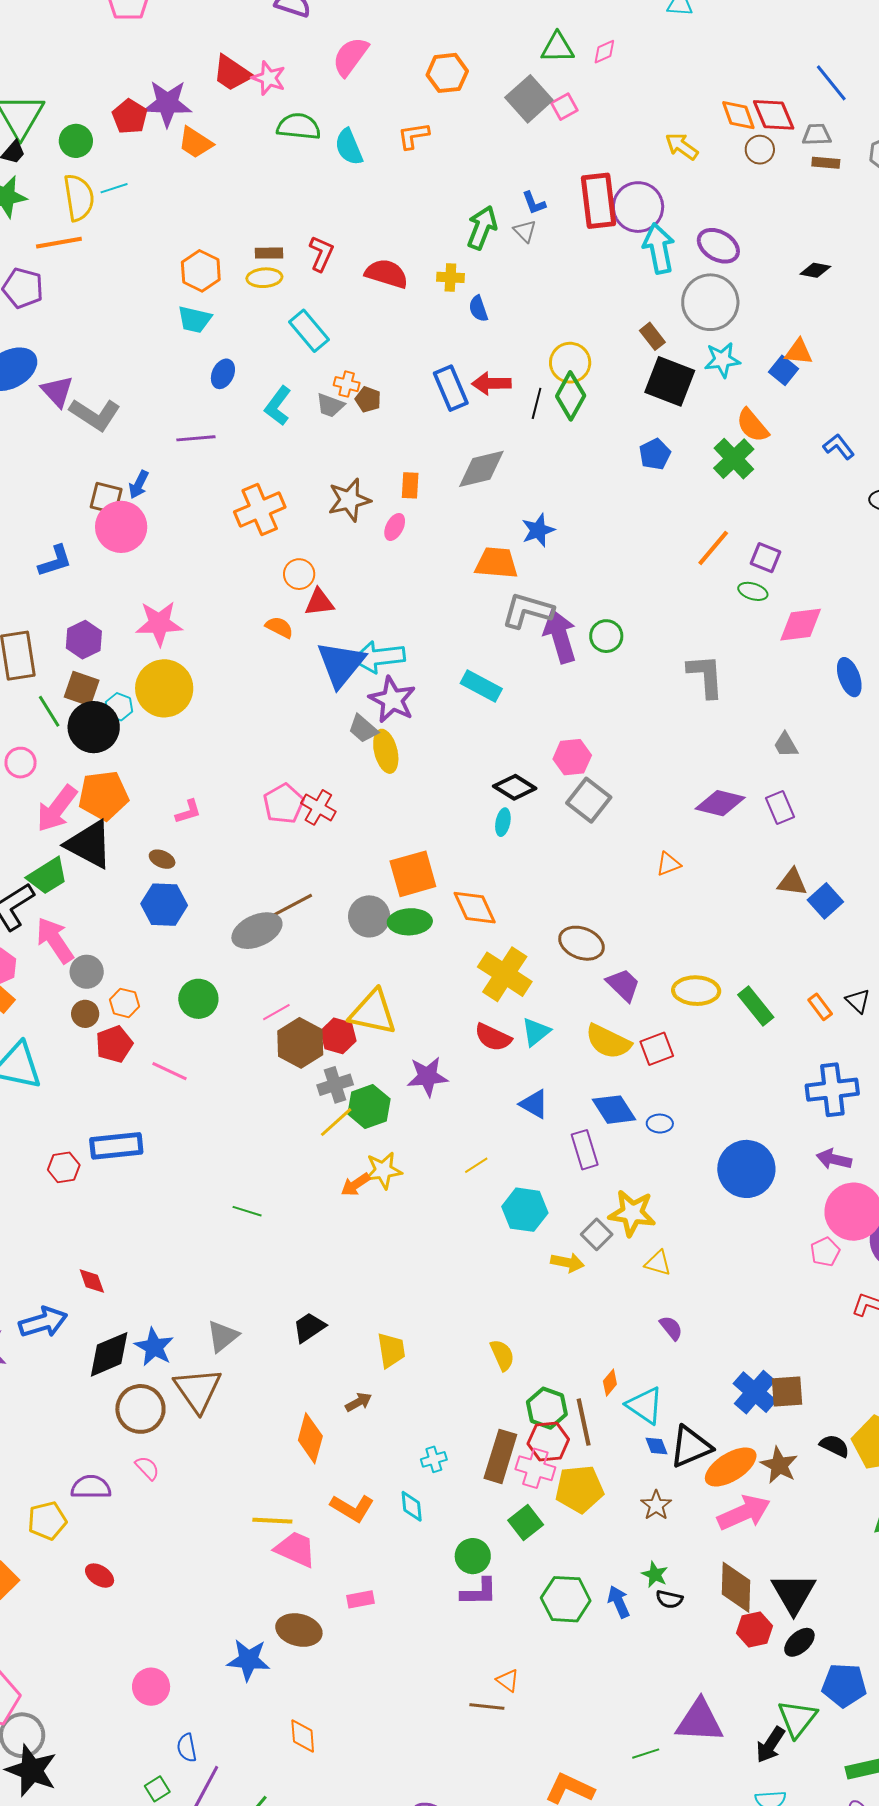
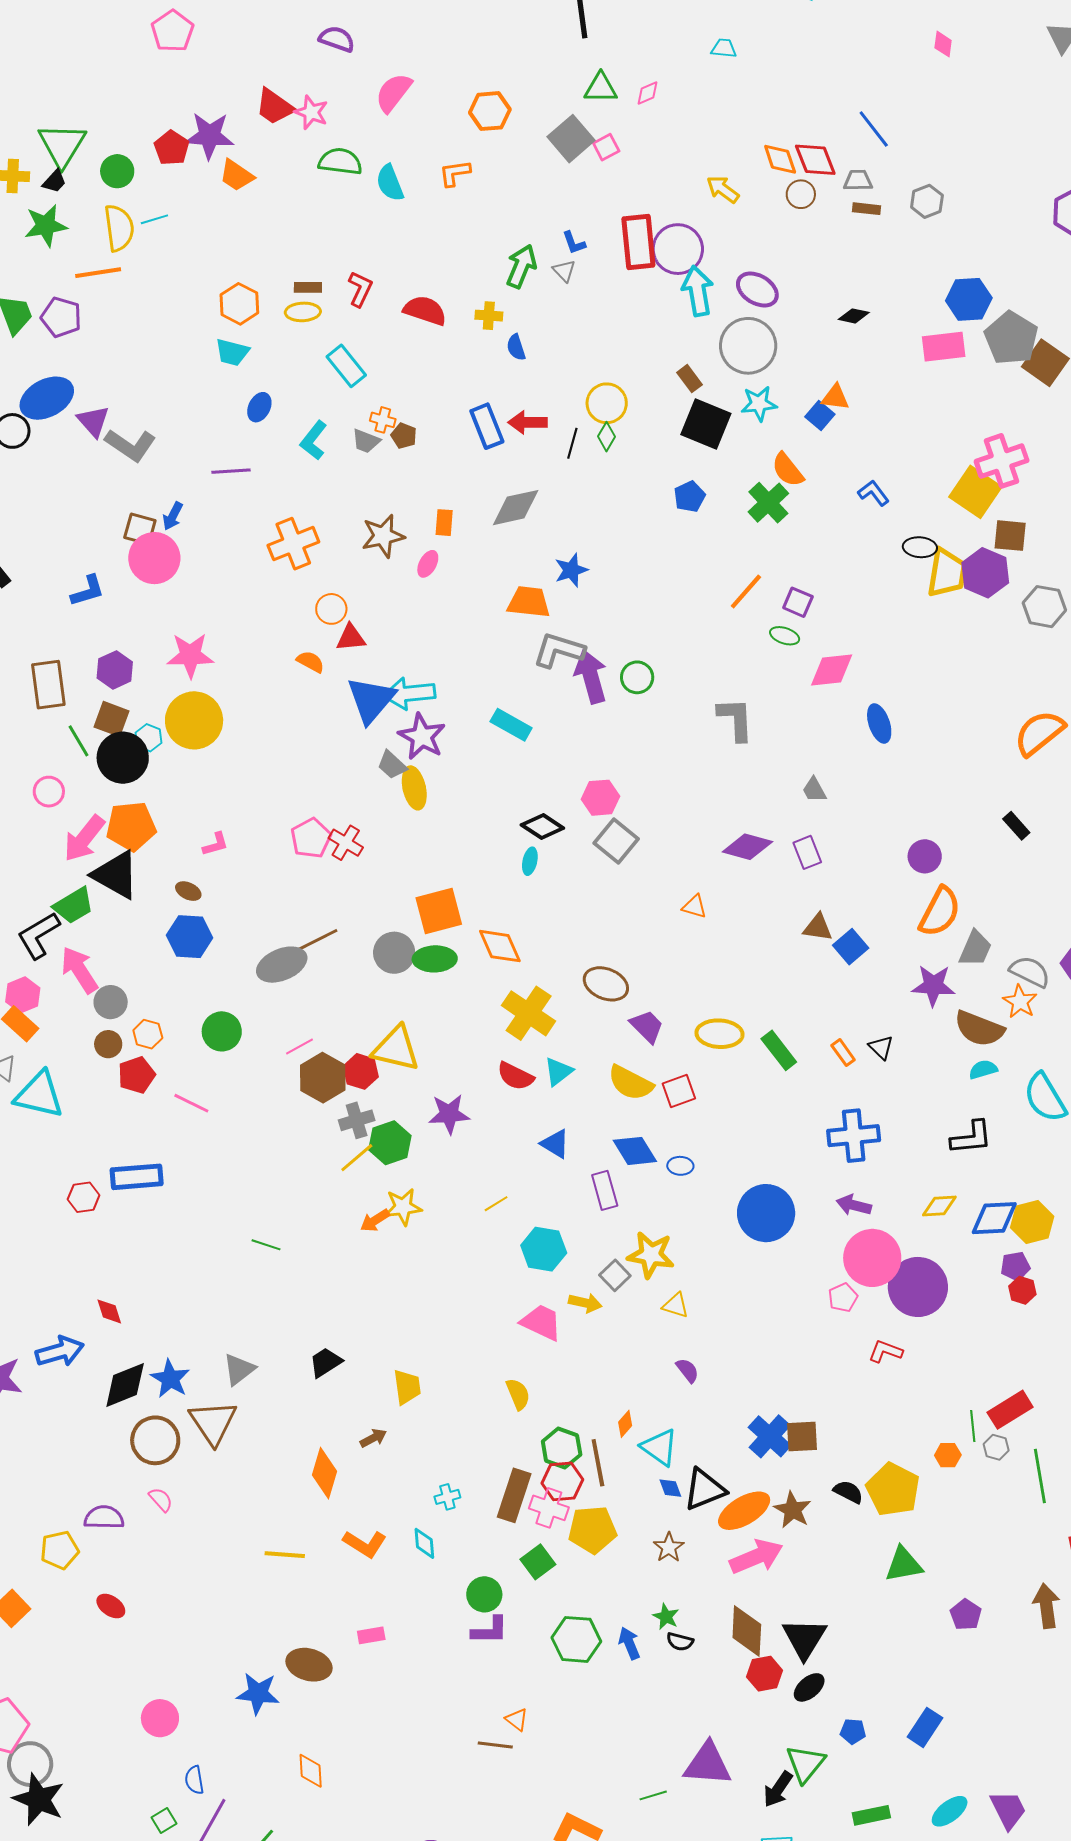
green diamond: (571, 396) -> (606, 437), size x0.6
orange triangle: (668, 864) -> (694, 907), turned 36
pink trapezoid: (295, 1549) -> (541, 1322), moved
blue pentagon: (844, 1685) -> (853, 1731), size x0.6

